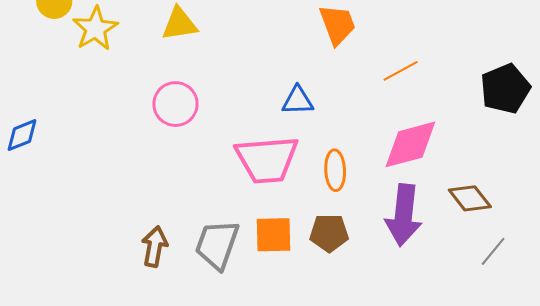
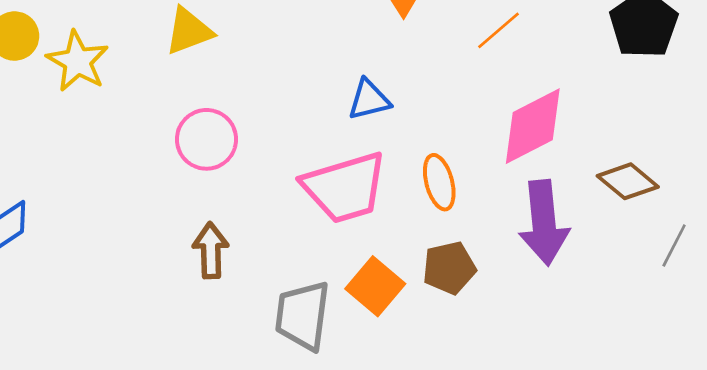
orange square: (274, 235) -> (375, 286), turned -36
brown arrow: (154, 247) -> (211, 250), moved

